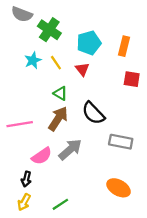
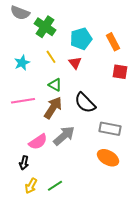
orange rectangle: (124, 46) -> (113, 42), turned -42
cyan star: (33, 60) -> (22, 63), moved
pink line: (20, 124) -> (23, 101), moved
orange ellipse: (119, 188) -> (108, 158), moved
yellow arrow: (24, 202) -> (31, 186), moved

